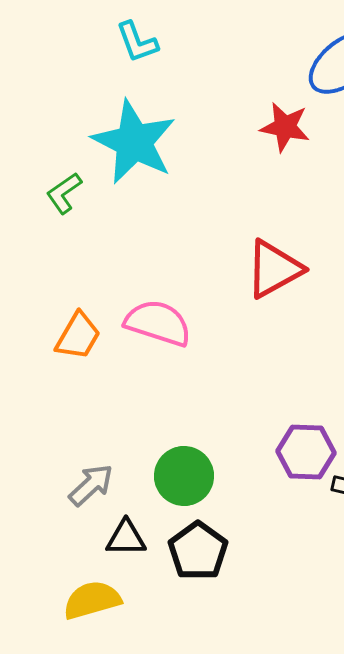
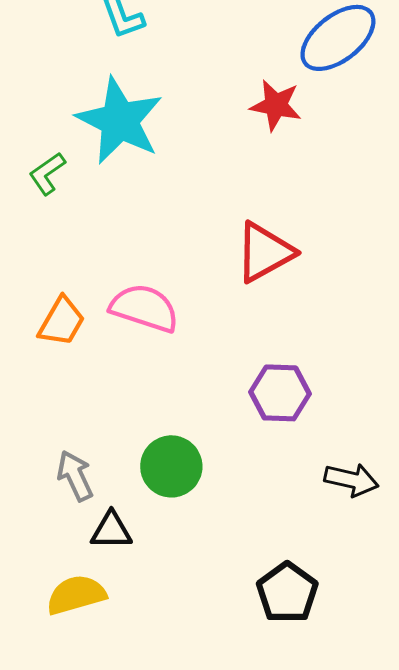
purple hexagon: (306, 452) -> (280, 393), moved
gray arrow: (91, 485) -> (75, 476), turned -72
black pentagon: (198, 551) -> (287, 593), moved

